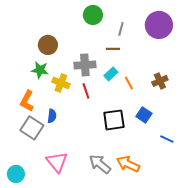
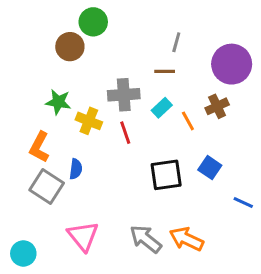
green circle: (93, 15) -> (93, 22), moved
purple circle: (159, 25) -> (232, 64), moved
brown circle: (48, 45) -> (70, 47), moved
brown cross: (160, 81) -> (217, 106), moved

